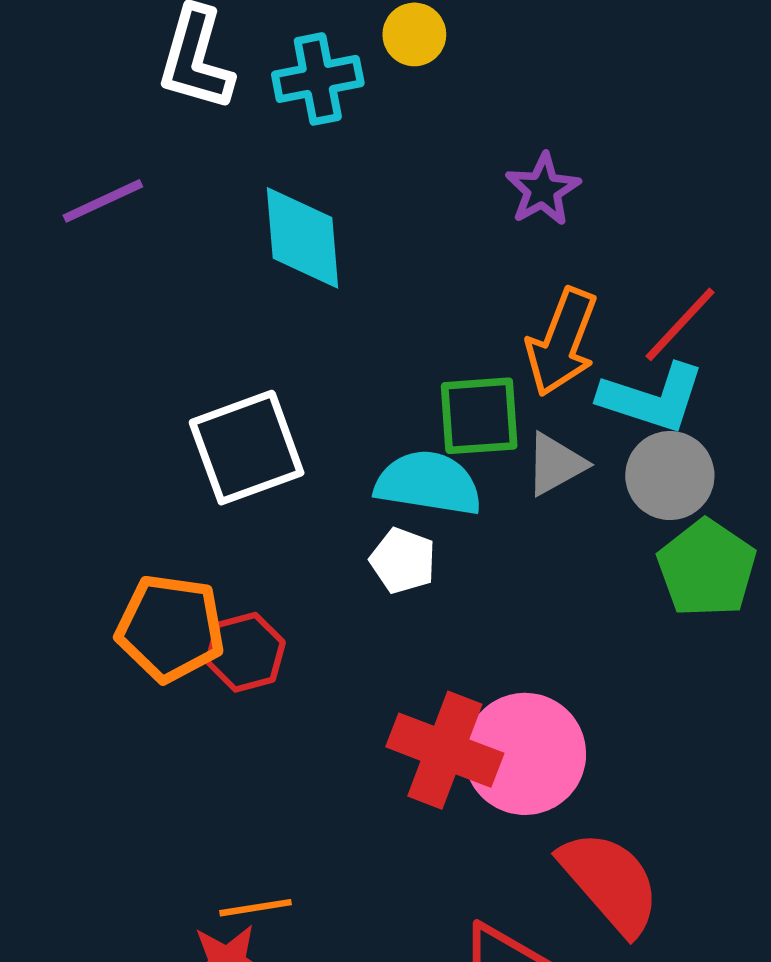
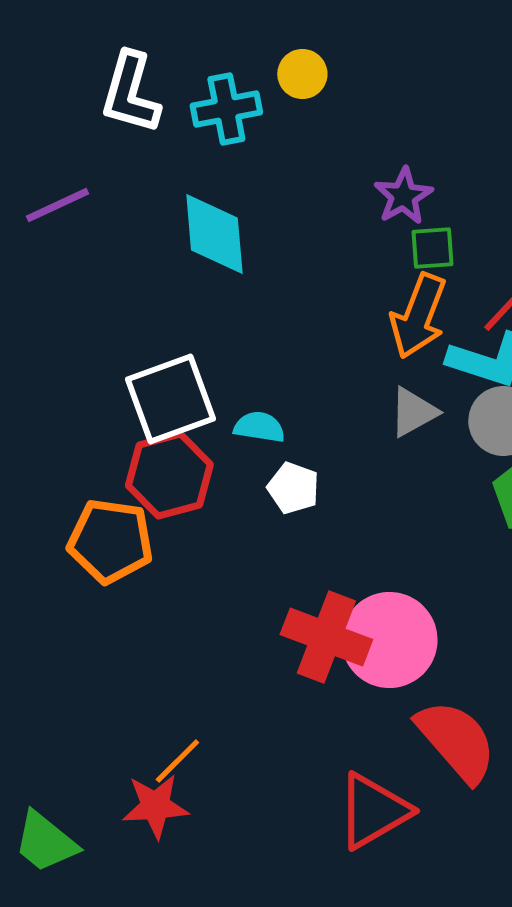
green square: (479, 416) -> (432, 248), moved, size x0.7
cyan semicircle: (428, 483) -> (259, 427), moved, size x0.6
red hexagon: (245, 652) -> (169, 475), moved, size x1.4
orange line: (255, 908) -> (177, 761), turned -36

